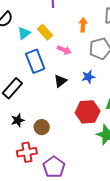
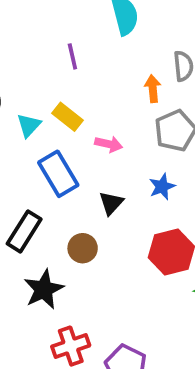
orange arrow: (83, 25) -> (153, 89), moved
black star: (18, 120) -> (44, 289), size x1.5
brown circle: (42, 127) -> (83, 248), moved

